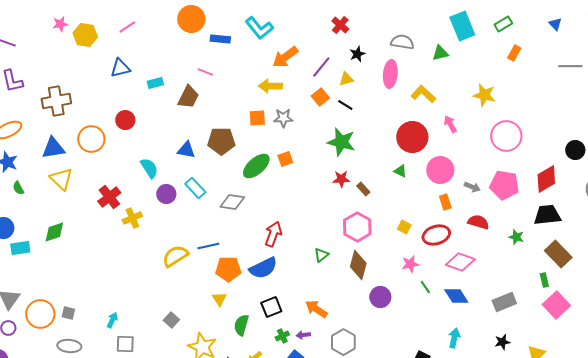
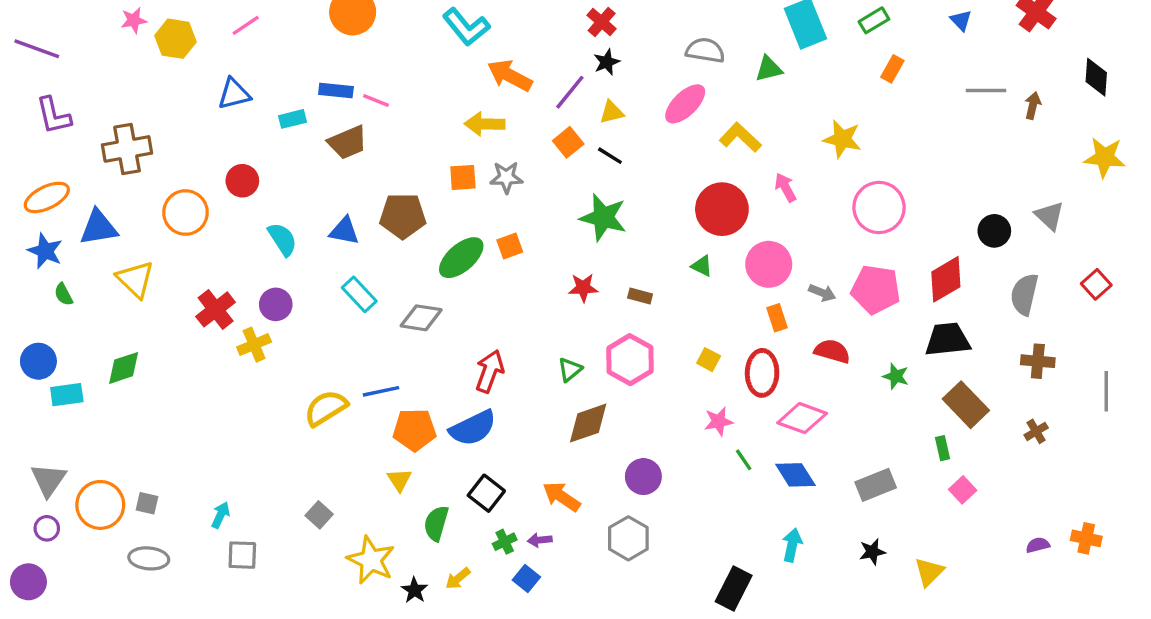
blue rectangle: (220, 39) -> (336, 91), moved
black star: (357, 54) -> (607, 62), moved
orange arrow: (285, 57) -> (510, 75), turned 64
pink ellipse: (390, 74) -> (685, 104), turned 40
brown trapezoid: (188, 97) -> (348, 142), turned 40
blue triangle: (53, 148) -> (99, 228), moved
cyan semicircle: (149, 168) -> (282, 239), moved
red star: (341, 179) -> (583, 288), moved
brown rectangle: (363, 189) -> (640, 296), turned -32
purple circle: (166, 194) -> (276, 304), moved
red ellipse: (436, 235) -> (762, 373), turned -72
green triangle: (321, 255) -> (570, 370), moved
brown diamond: (358, 265) -> (588, 423), moved, turned 56
purple circle: (380, 297) -> (643, 477), moved
pink square: (556, 305) -> (963, 490), size x0.6
black square: (271, 307) -> (486, 493), turned -30
gray hexagon: (343, 342) -> (628, 538), moved

